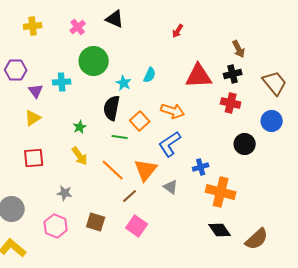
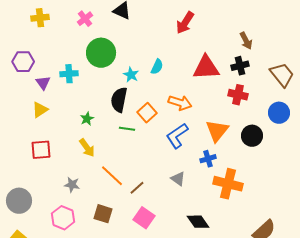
red arrow: (178, 31) -> (185, 23), size x1.6
orange line: (113, 170) -> (112, 176), moved
orange triangle: (146, 170) -> (217, 131), moved
black diamond: (220, 230) -> (198, 222), moved

